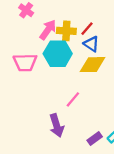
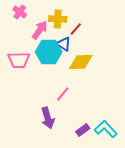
yellow cross: (66, 31) -> (58, 19), moved
blue triangle: (91, 44) -> (64, 44), moved

